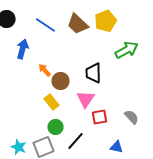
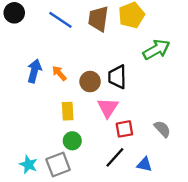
brown trapezoid: (78, 24) -> (98, 19), turned 55
blue arrow: (23, 49) -> (34, 71), moved
brown circle: (61, 81) -> (90, 82), moved
yellow rectangle: (52, 102) -> (68, 111), turned 35
black line: (76, 141) -> (115, 157), moved

